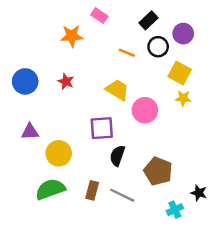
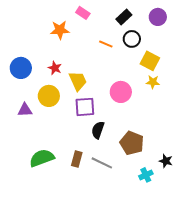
purple circle: (183, 34) -> (158, 17), moved
yellow trapezoid: (117, 90) -> (78, 81), moved, turned 35
yellow circle: (59, 153) -> (49, 96), moved

